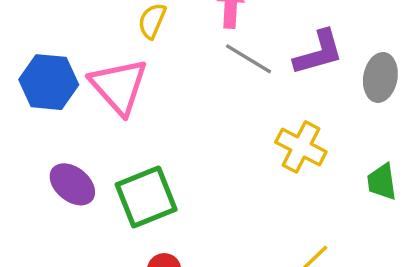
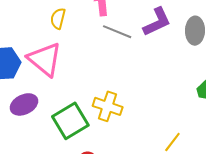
yellow cross: (301, 147) -> (108, 106), moved
purple ellipse: (72, 184) -> (24, 104), moved, turned -56

